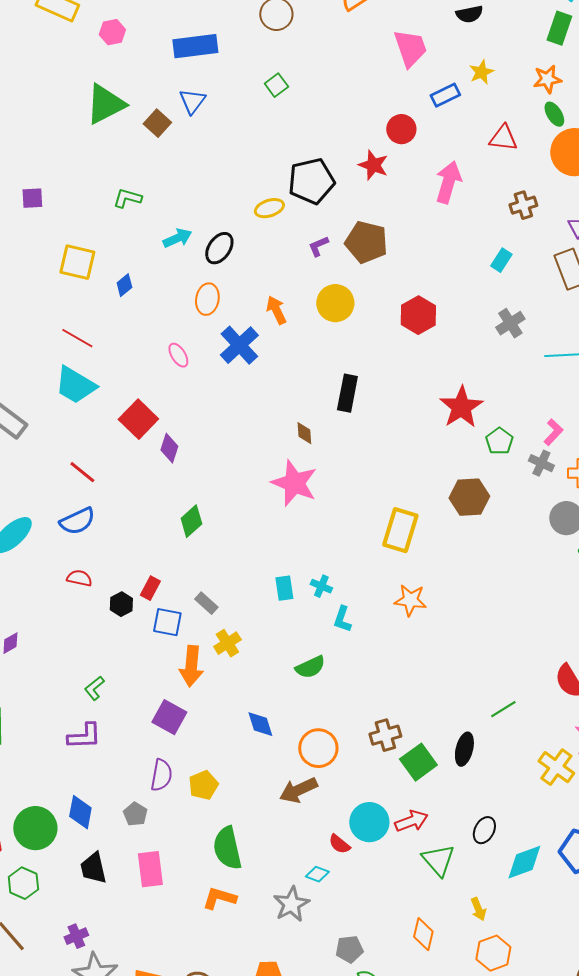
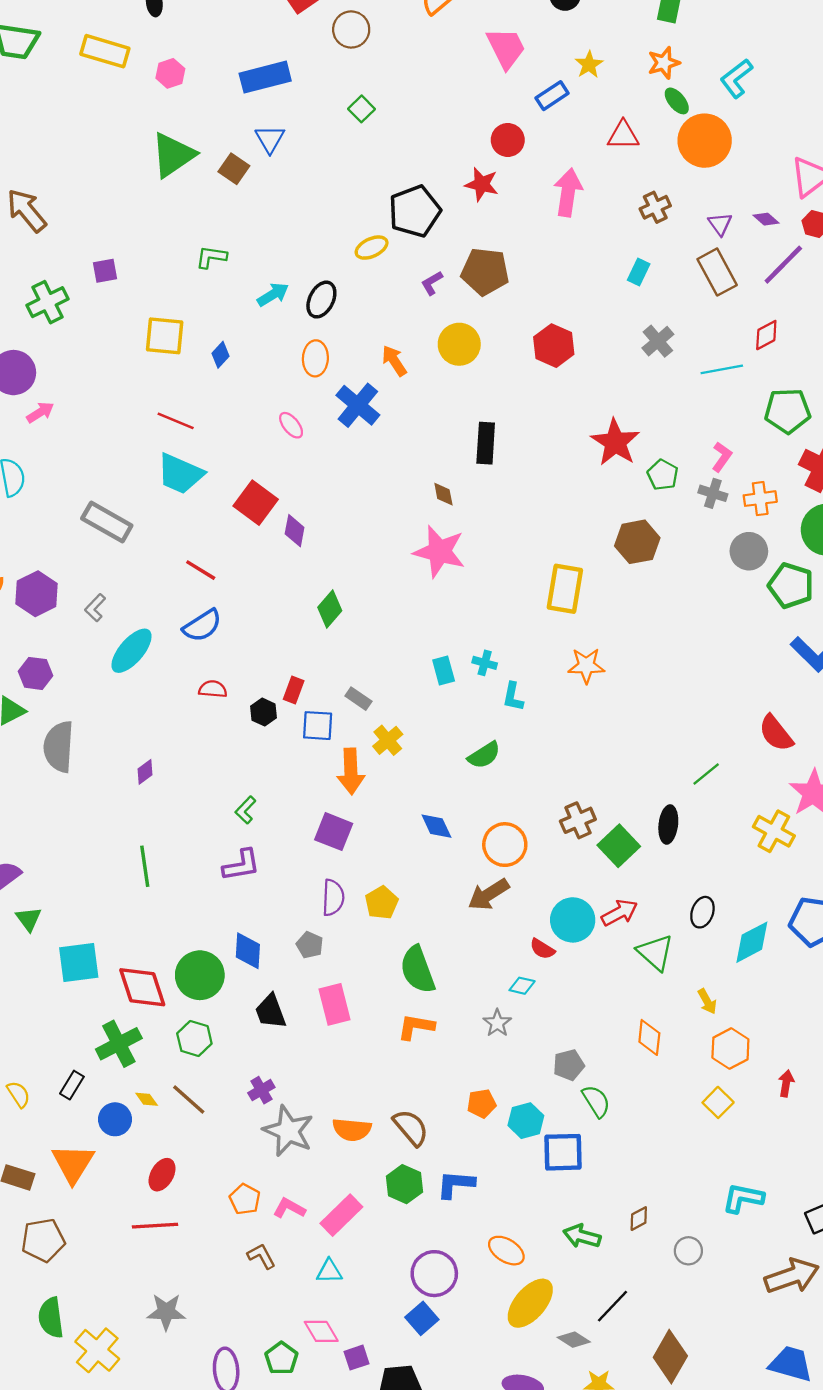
gray star: (291, 904) -> (497, 1023), size x0.7

